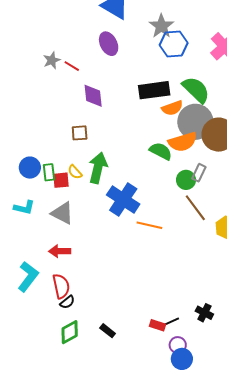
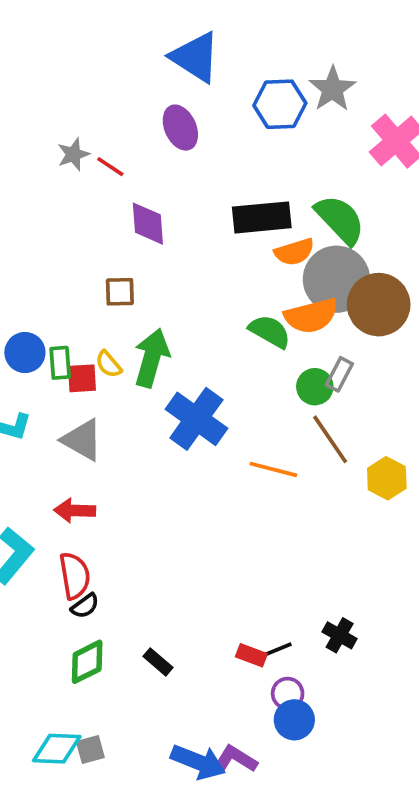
gray star: (161, 26) -> (332, 89), moved
blue hexagon: (174, 44) -> (280, 104), moved
orange line: (149, 225) -> (273, 469), moved

